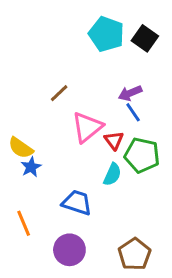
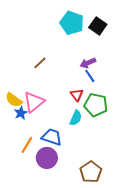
pink triangle: (87, 127) -> (34, 102), moved
orange line: (24, 223) -> (27, 145), moved, turned 54
purple circle: (69, 250) -> (47, 158), moved

